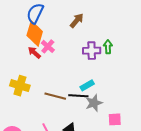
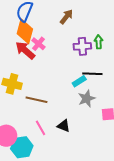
red arrow: (34, 53) -> (25, 50), size x1.5
brown line: (55, 96) -> (36, 100), moved
black line: (78, 96) -> (92, 74), moved

